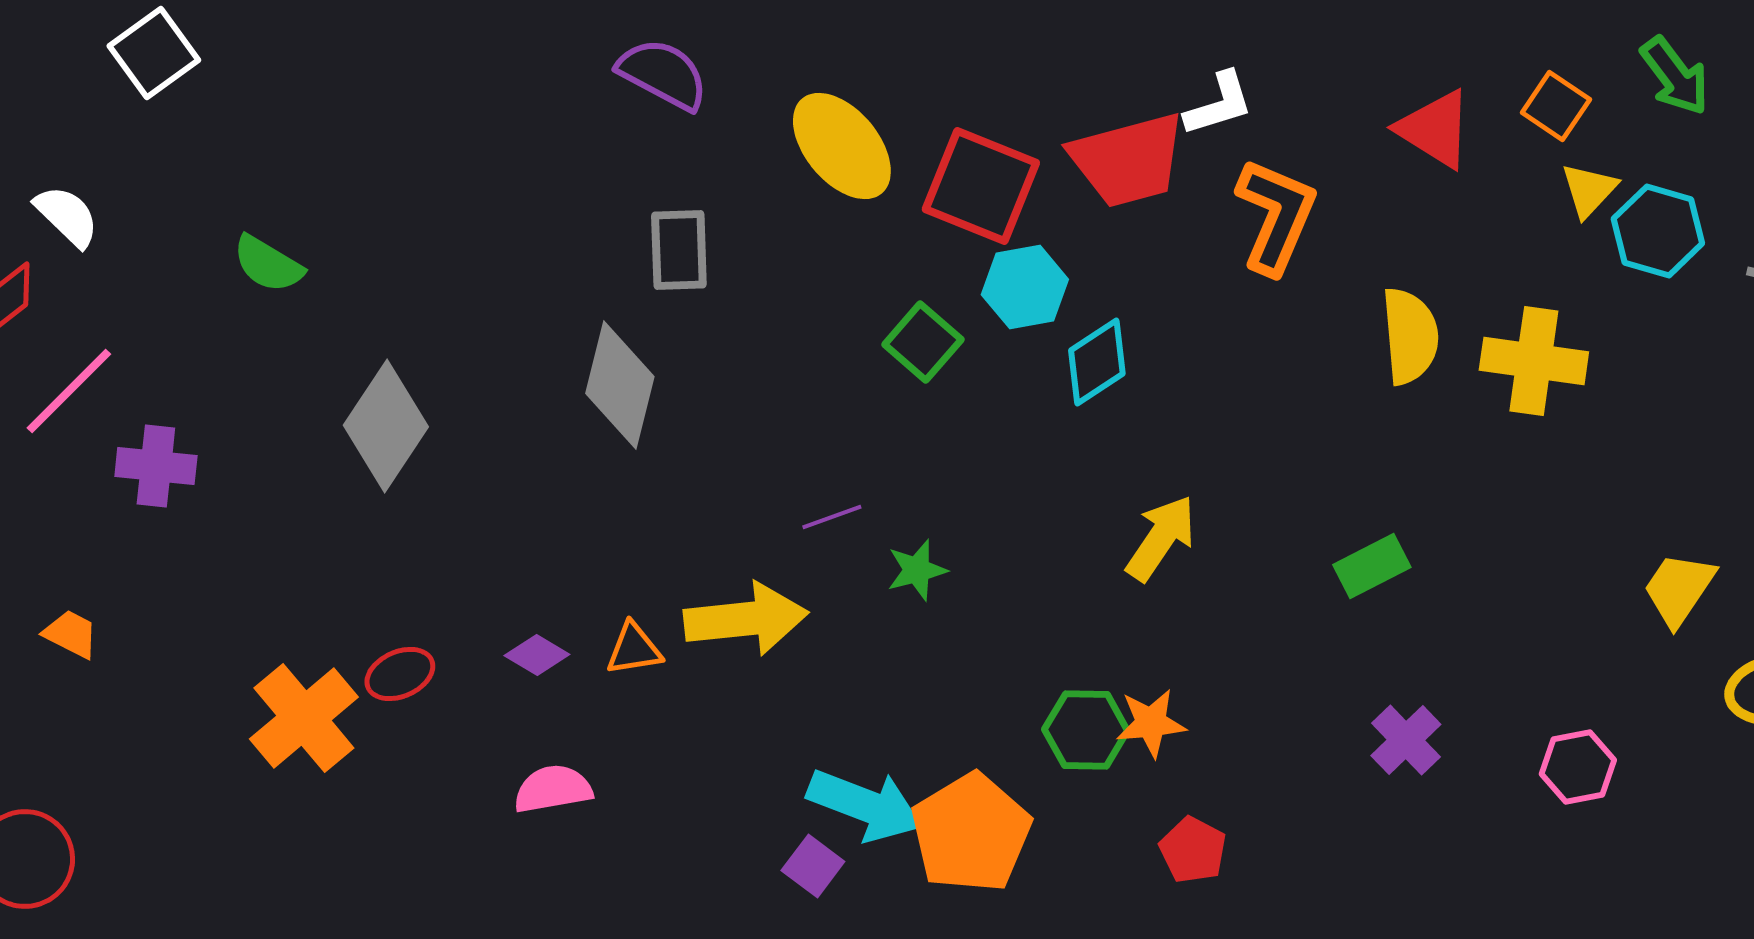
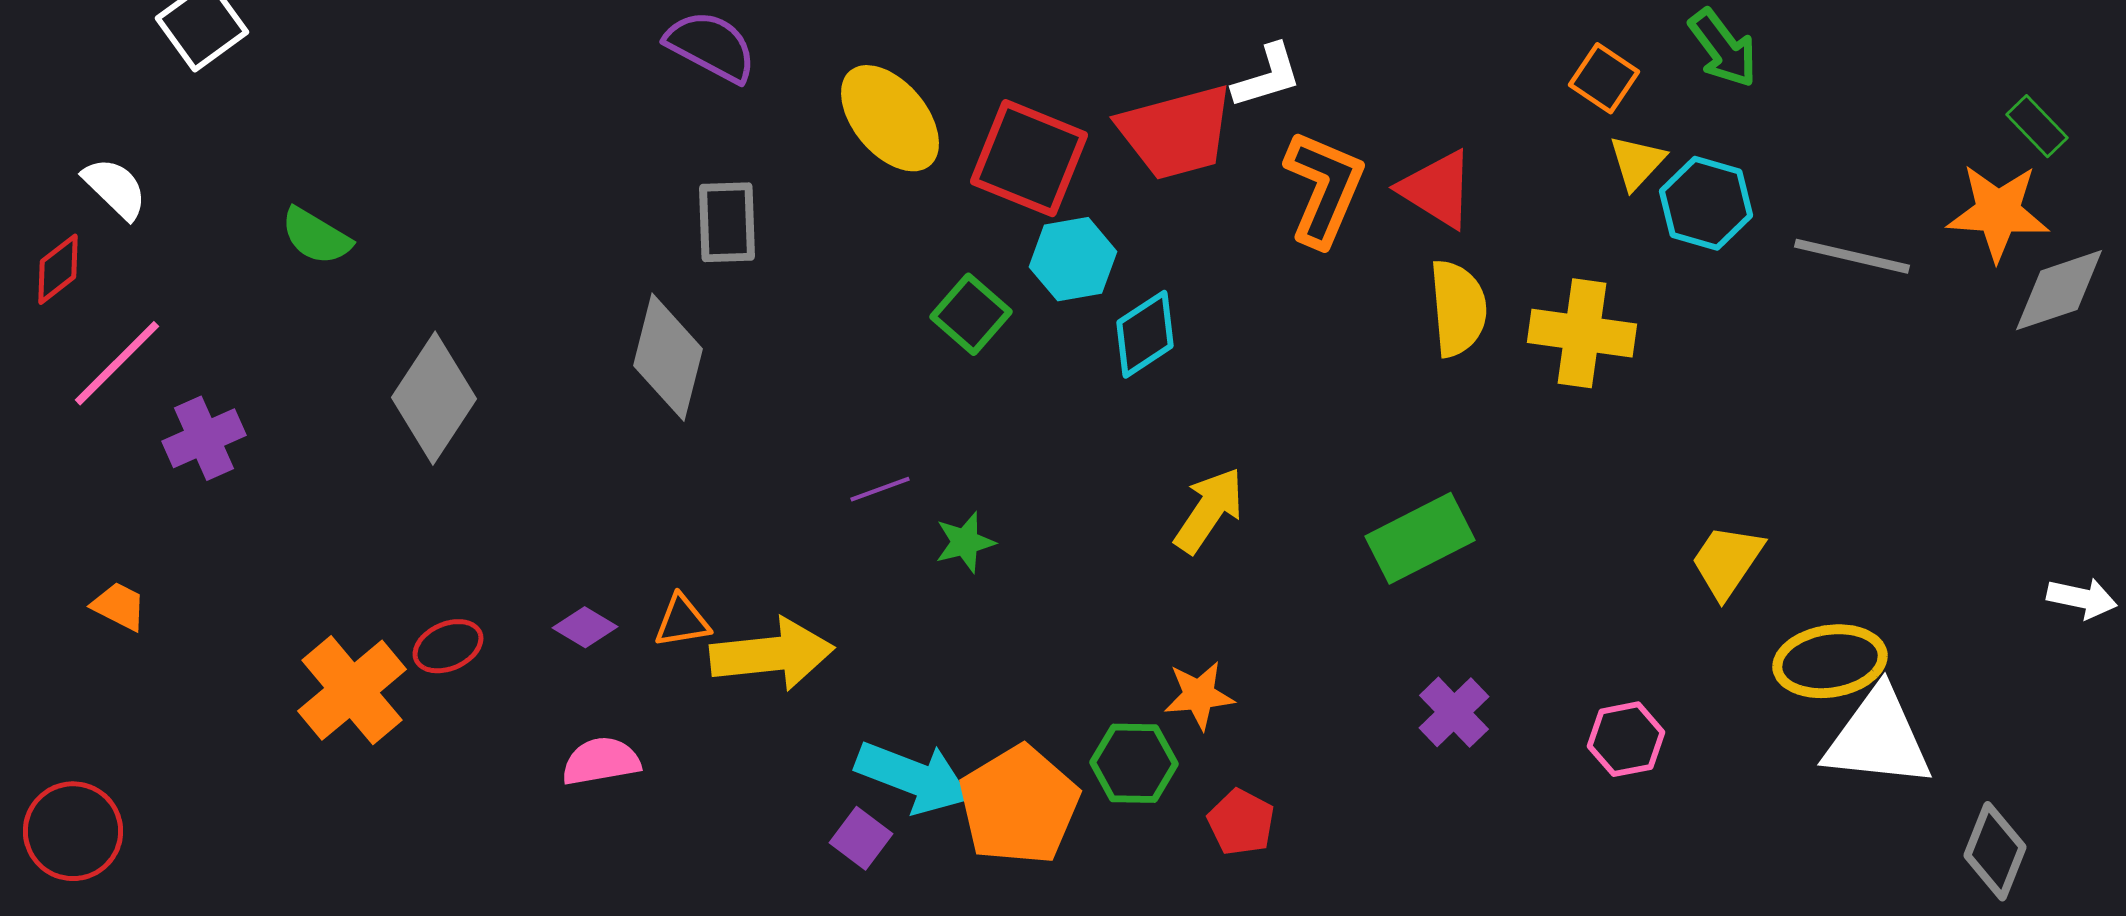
red triangle: (1435, 129) -> (1437, 189), moved
purple cross: (156, 466) -> (204, 438), turned -30
green rectangle: (1372, 566) -> (1420, 538), size x1.4
yellow arrow: (746, 619) -> (772, 654), moved
green hexagon: (1086, 730) -> (1134, 763), moved

